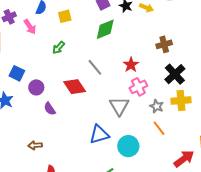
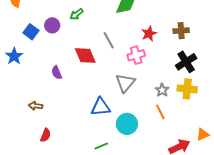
red star: (131, 65) -> (149, 34), moved
purple circle: (36, 87) -> (52, 25), moved
pink cross: (138, 87) -> (136, 55), moved

